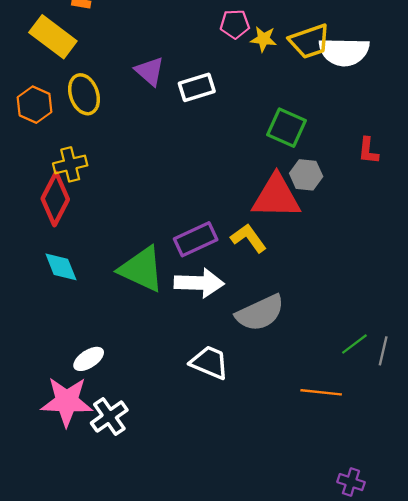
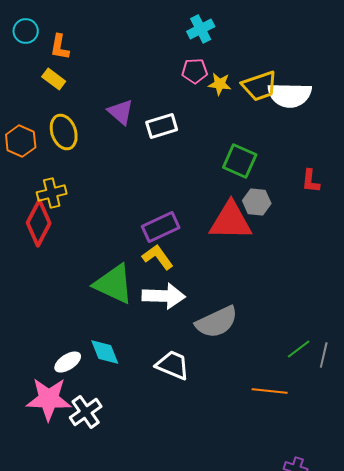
yellow rectangle: (53, 37) -> (54, 79), moved, size x0.6
yellow L-shape: (249, 238) -> (158, 257), moved
purple rectangle: (196, 239) -> (161, 227), moved
cyan diamond: (61, 267) -> (105, 352), moved

